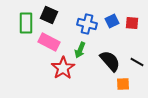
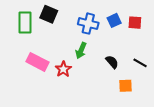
pink rectangle: (49, 42) -> (37, 62), moved
black semicircle: (110, 61) -> (112, 62), size x0.6
red star: (63, 68) -> (63, 69), size x0.7

